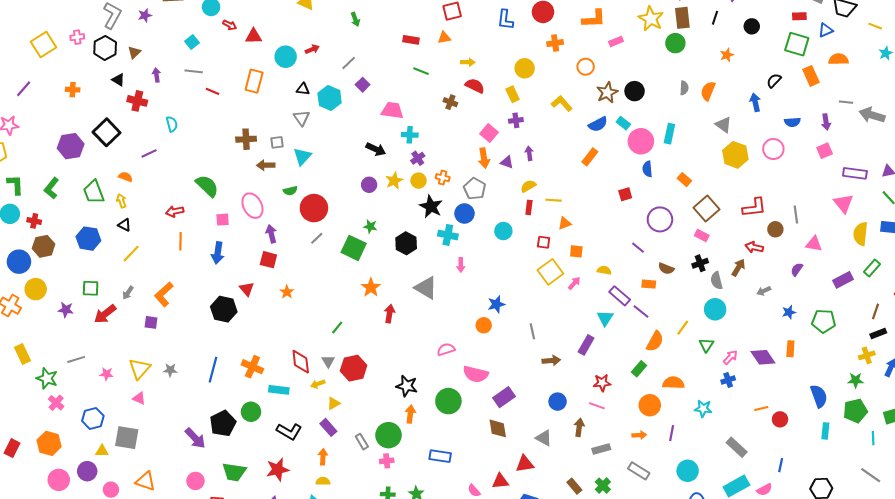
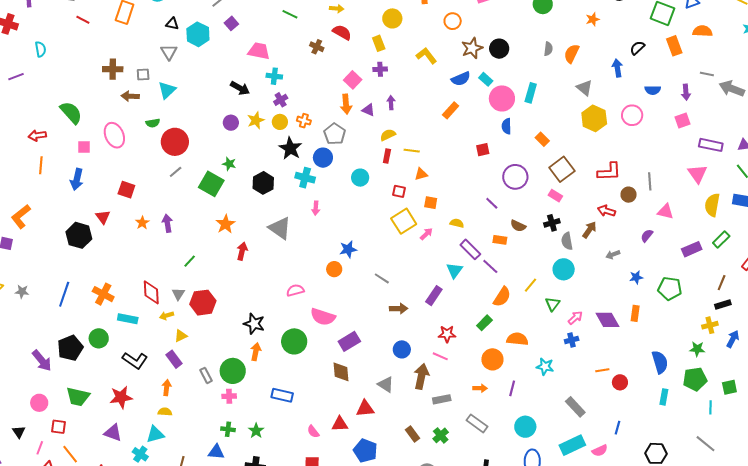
purple arrow: (271, 234) -> (167, 223), moved
gray line: (532, 331) -> (382, 278), turned -49
brown arrow: (579, 427) -> (421, 376), size x1.4

